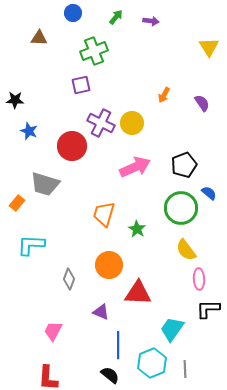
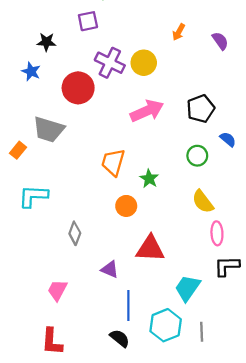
black star: (15, 100) -> (46, 42), moved
green circle: (181, 208) -> (197, 156), size x0.6
orange circle: (109, 265) -> (126, 206), moved, size x0.7

